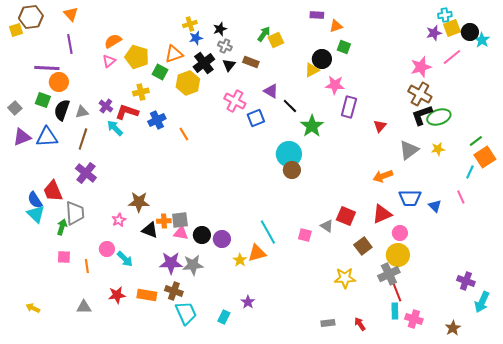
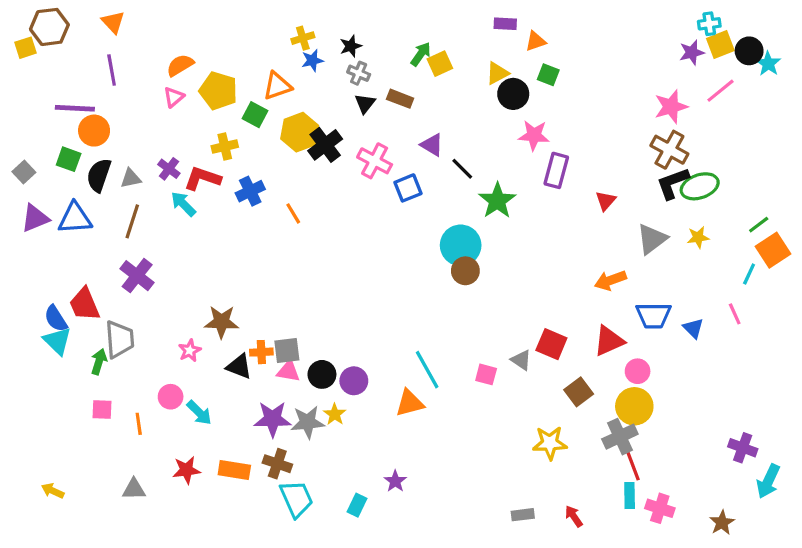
black cross: (204, 63) -> (325, 145), moved
yellow triangle: (312, 70) -> (497, 73), moved
yellow star: (240, 260) -> (335, 414), moved

